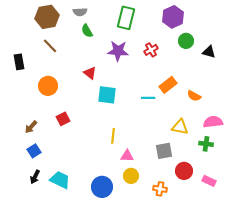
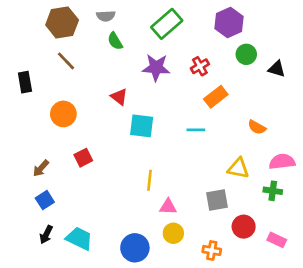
green rectangle: (126, 18) -> (167, 24), turned 35
orange rectangle: (168, 85) -> (216, 97), moved

